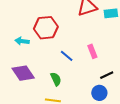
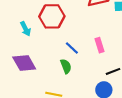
cyan arrow: (22, 41) -> (25, 29), turned -128
green semicircle: (56, 79) -> (66, 66), moved

